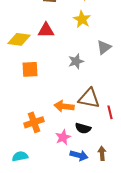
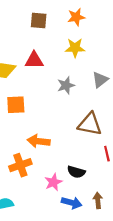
yellow star: (82, 19) -> (75, 48), turned -30
gray star: (76, 61) -> (66, 85), moved
brown triangle: (89, 98) -> (90, 124), moved
orange arrow: (64, 106) -> (39, 141), moved

